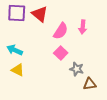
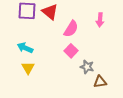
pink arrow: (83, 27) -> (100, 20), moved
yellow triangle: (18, 70) -> (28, 68), turned 32

